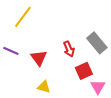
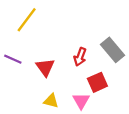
red arrow: (69, 49) -> (80, 57), turned 42
pink triangle: (98, 87) -> (81, 101), moved

